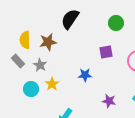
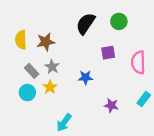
black semicircle: (70, 19) -> (86, 24), moved
gray rectangle: (18, 61) -> (32, 71), moved
gray star: (40, 65) -> (52, 67), moved

